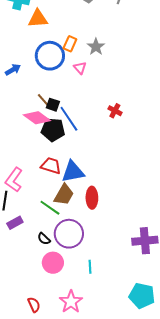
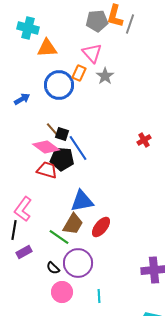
pink triangle: (80, 68) -> (92, 53), moved, size x1.5
red cross: (115, 111) -> (144, 140), moved, turned 32
red trapezoid: (51, 166) -> (47, 170), moved
red ellipse: (92, 198) -> (101, 227), turned 40

